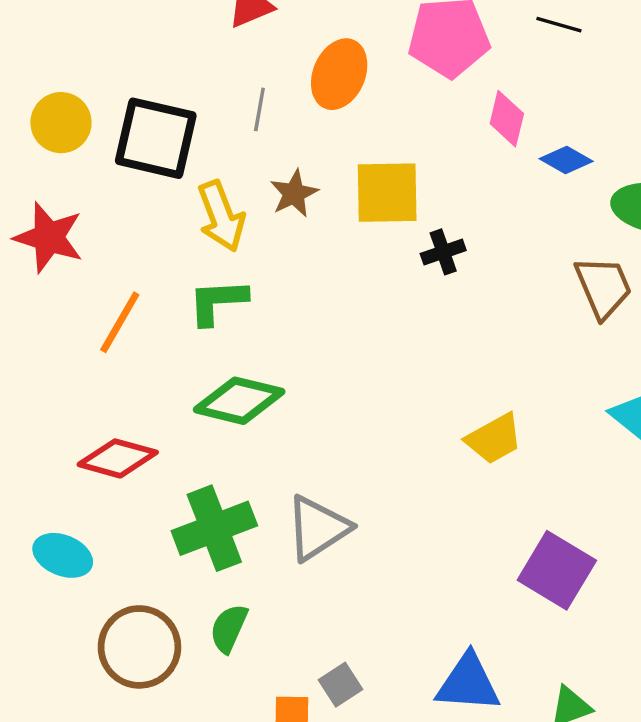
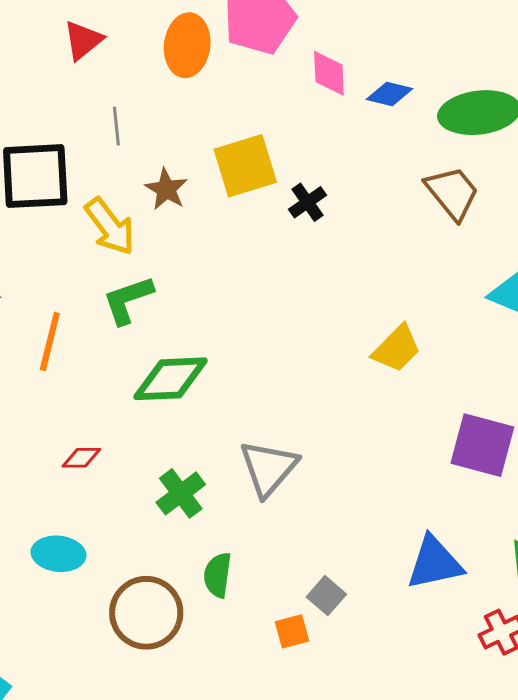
orange ellipse: (339, 74) -> (187, 45), moved
red diamond: (118, 458) -> (81, 458), size x0.6
green cross: (214, 528) -> (181, 493), size x0.7

